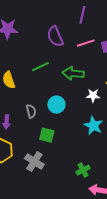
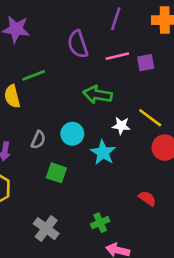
green line: (41, 67) -> (34, 75), moved
gray semicircle: (31, 111) -> (38, 140), turned 32
cyan star: (93, 126) -> (103, 153), moved
gray cross: (34, 161) -> (46, 229), moved

